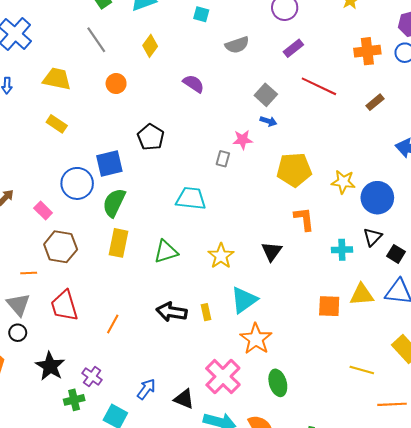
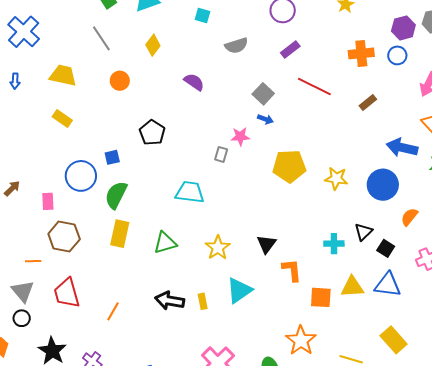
blue square: (109, 163) -> (112, 157), size x0.6
blue circle: (377, 198) -> (383, 185), moved
pink rectangle: (43, 211) -> (48, 201), turned 42
orange L-shape: (304, 219) -> (292, 270), moved
orange star: (256, 339) -> (301, 341), moved

